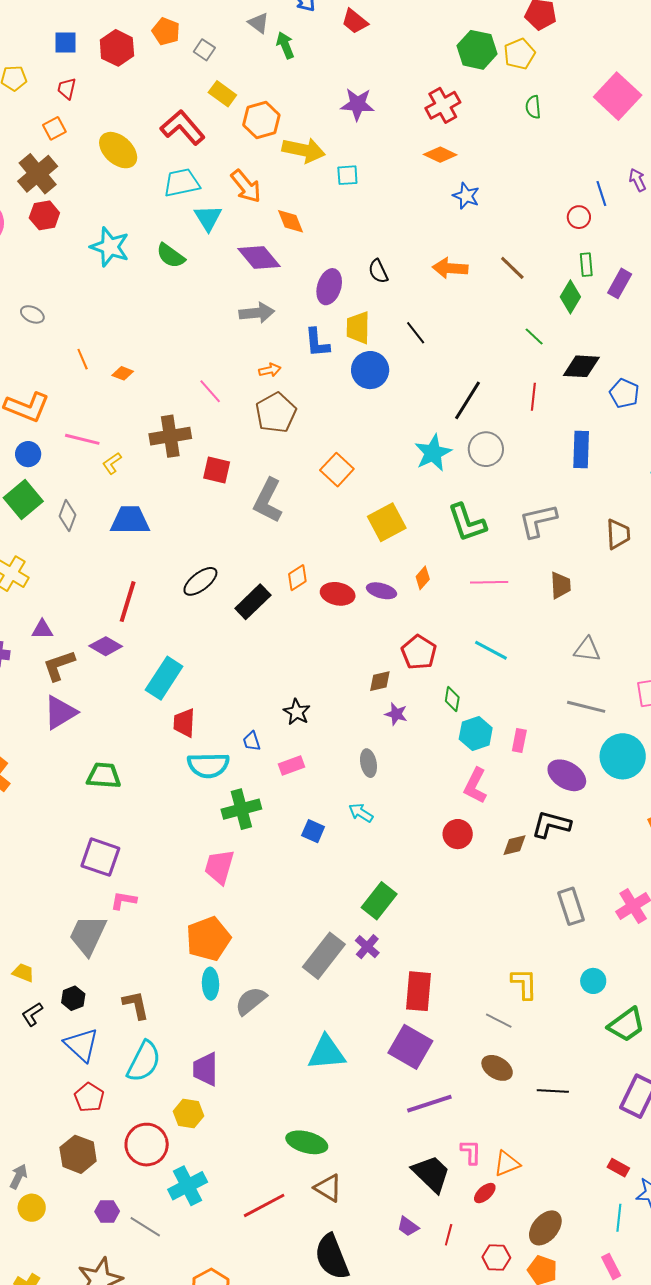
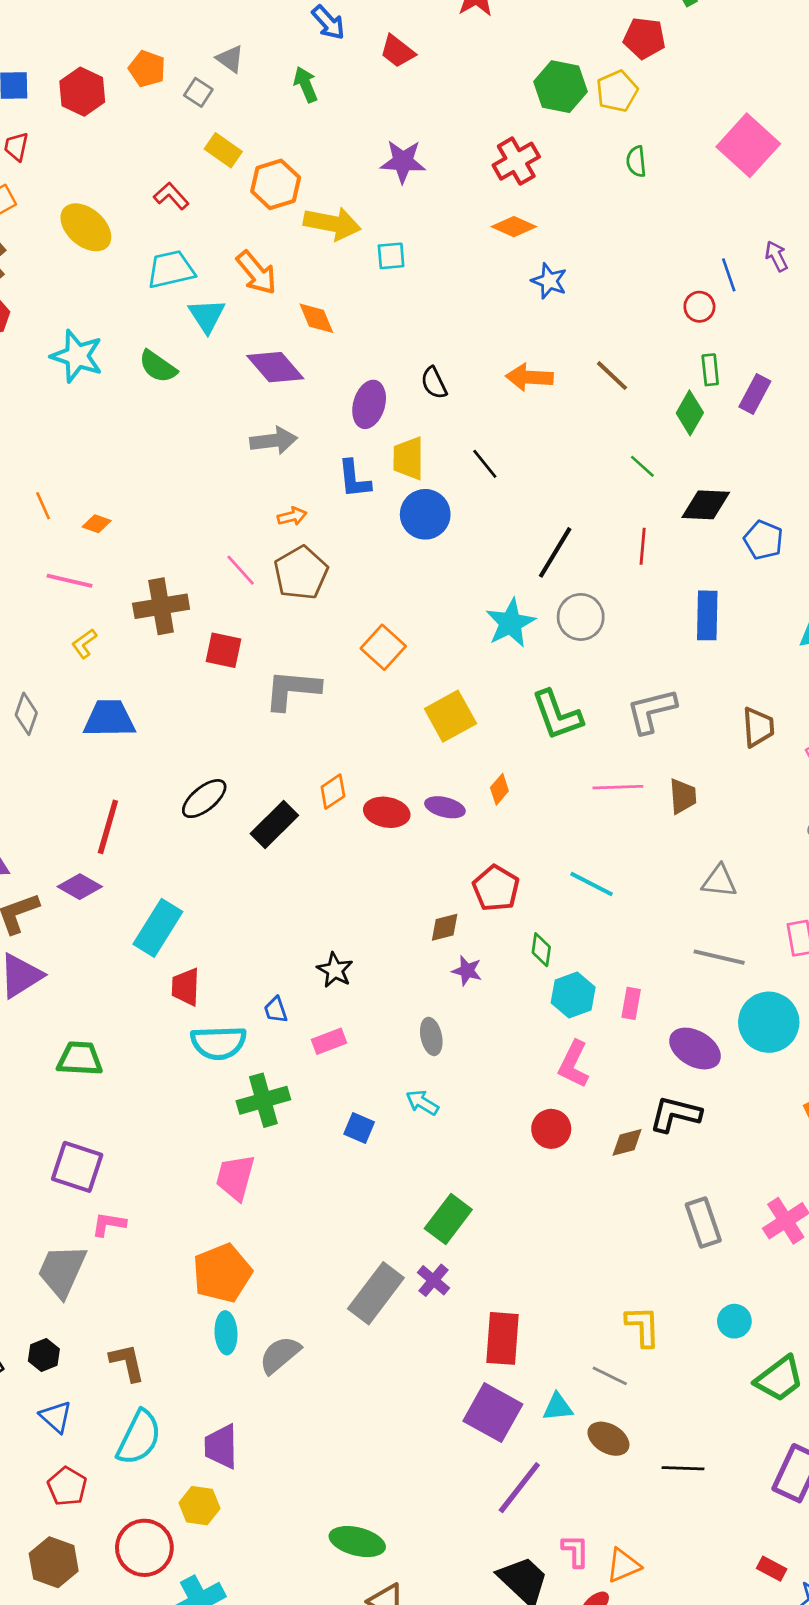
gray triangle: (259, 23) -> (230, 59), moved
red L-shape: (183, 128) -> (171, 196), size x0.6
pink line: (210, 391) -> (241, 570), moved
pink line: (82, 439) -> (70, 581), moved
gray L-shape: (268, 500) -> (292, 690), turned 69
pink line: (489, 582) -> (618, 787), moved
blue triangle: (81, 1045) -> (56, 1417), size x0.7
cyan triangle: (327, 1053) -> (558, 1407), moved, size x0.6
purple line: (429, 1104) -> (519, 1488), turned -33

